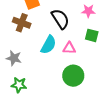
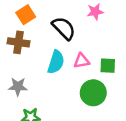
green square: (92, 35) -> (108, 66), moved

